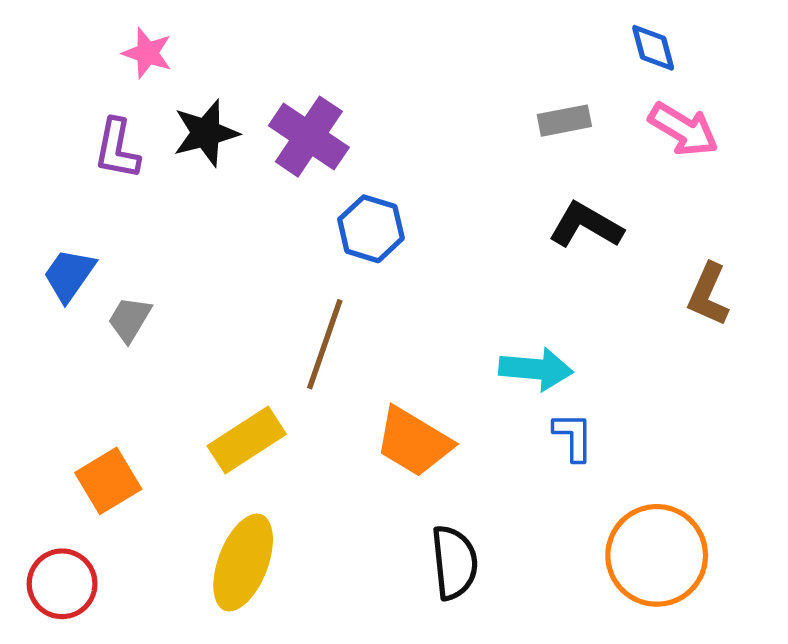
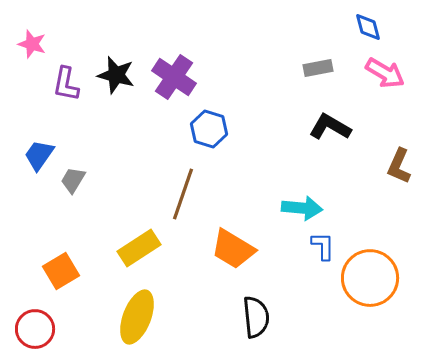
pink star: (147, 53) -> (32, 44), moved
black star: (206, 133) -> (116, 75), turned 30
orange circle: (657, 555) -> (370, 278), moved

